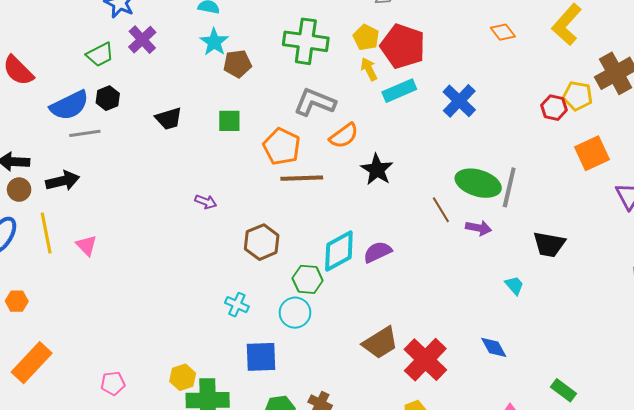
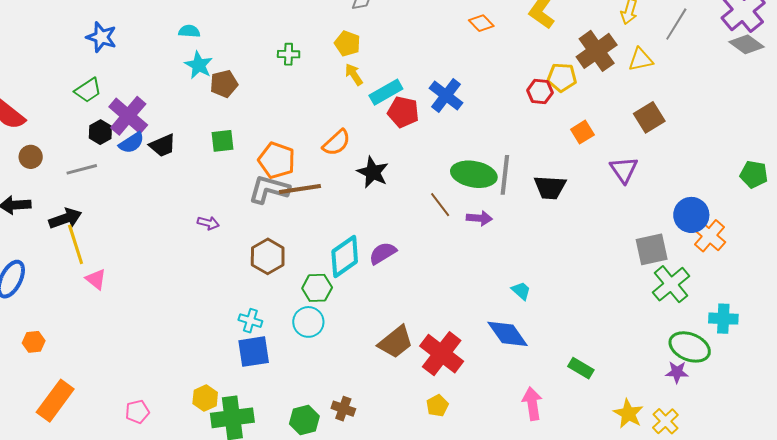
purple cross: (142, 40) -> (128, 116), moved, size x1.4
green cross: (306, 41) -> (289, 54), size x0.5
red pentagon: (403, 46) -> (403, 112), moved, size x0.7
gray L-shape: (315, 102) -> (269, 189), moved
blue semicircle: (69, 105) -> (131, 143), moved, size x0.7
orange square: (592, 153) -> (582, 132), size x0.7
brown circle: (19, 190) -> (31, 157), moved
yellow line: (46, 233) -> (76, 244), moved
black trapezoid: (549, 244) -> (550, 187), moved
cyan trapezoid: (514, 285) -> (521, 291), moved
blue diamond: (494, 347) -> (508, 334), size x1.5
blue square: (261, 357) -> (254, 352), moved

